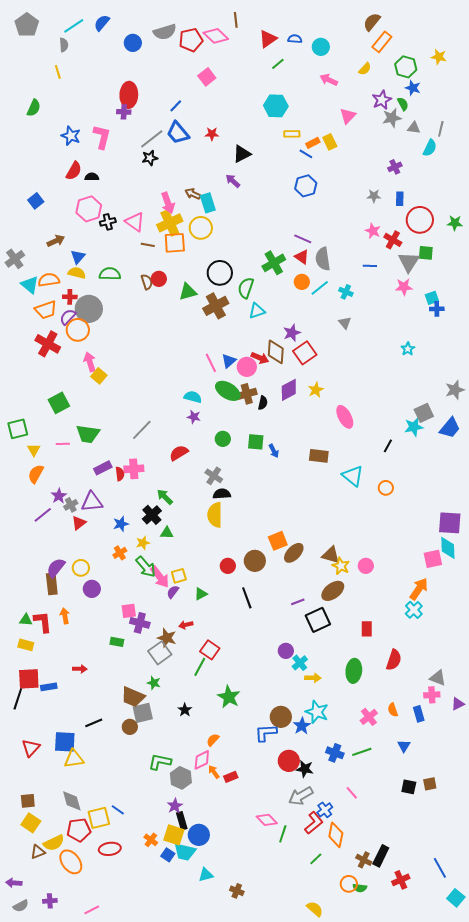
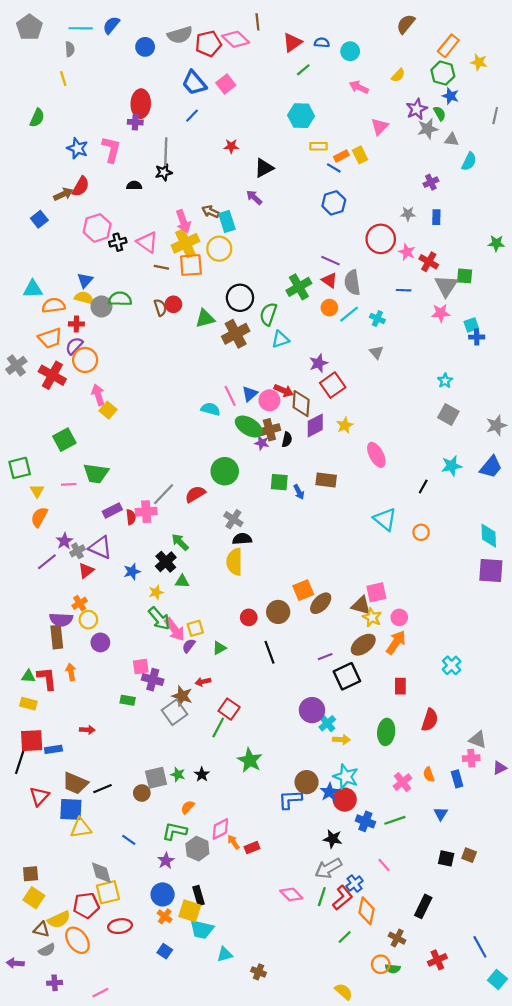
cyan line: (74, 26) -> (81, 28), turned 35
orange rectangle: (382, 42) -> (448, 46), moved
gray line: (441, 129) -> (495, 116), moved
blue trapezoid: (178, 133) -> (194, 83), moved
gray line: (152, 139) -> (166, 152), turned -50
black semicircle: (92, 177) -> (134, 185), moved
red circle: (420, 220) -> (381, 239), moved
brown arrow: (56, 241) -> (63, 194), moved
gray cross: (15, 259) -> (16, 365), moved
cyan triangle: (30, 285) -> (33, 289), moved, turned -42
gray circle: (89, 309) -> (101, 307), moved, size x0.7
brown diamond: (276, 352) -> (301, 404), moved
cyan semicircle: (193, 397) -> (211, 409), moved
gray square: (424, 413) -> (448, 415), moved, turned -36
purple star: (194, 417) -> (262, 443), moved
gray line: (142, 430) -> (164, 494), moved
green circle: (223, 439) -> (225, 471), moved, size x1.6
brown rectangle: (319, 456) -> (326, 480), moved
purple triangle: (92, 502) -> (100, 548), turned 30
cyan diamond: (448, 548) -> (489, 536), moved
orange cross: (120, 553) -> (80, 603), moved
pink square: (433, 559) -> (376, 592), moved
purple semicircle: (56, 568) -> (61, 620), turned -125
orange arrow: (419, 589) -> (396, 642), moved
purple circle: (286, 651) -> (312, 710), size x1.5
green star: (154, 683) -> (178, 774), moved
brown trapezoid: (133, 697) -> (75, 783), moved
orange semicircle: (213, 740) -> (188, 807), moved
red triangle: (31, 748) -> (39, 796), moved
red circle: (289, 761) -> (345, 800), moved
brown square: (430, 784) -> (469, 855), turned 32
gray diamond: (72, 801) -> (101, 873), moved
purple star: (175, 806) -> (166, 861), moved
blue line: (118, 810) -> (129, 840), moved
green line: (283, 834) -> (322, 897), moved
blue circle: (199, 835) -> (163, 894), moved
brown triangle: (38, 852) -> (41, 929), turned 35
blue square: (168, 855) -> (165, 951), moved
black rectangle: (381, 856) -> (423, 906), moved
gray semicircle: (21, 906) -> (47, 950), moved

